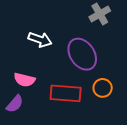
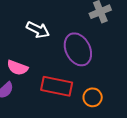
orange circle: (103, 88) -> (93, 97), moved

